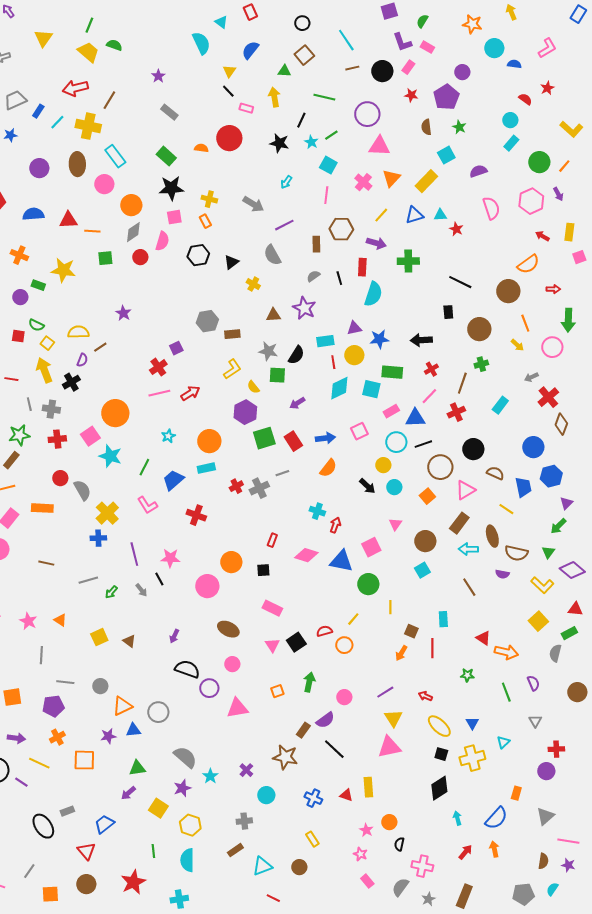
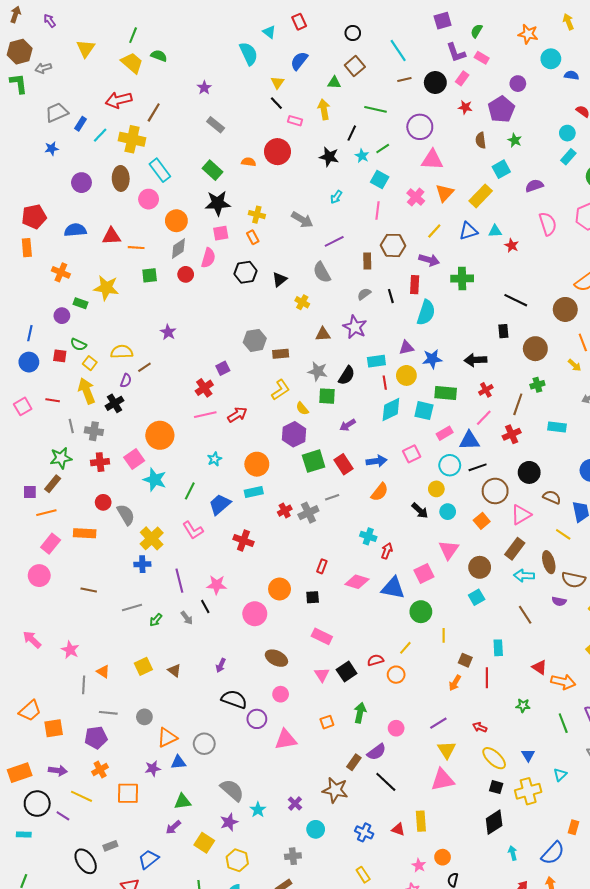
cyan rectangle: (500, 405) -> (557, 427), turned 60
pink triangle: (395, 524) -> (449, 550), size x1.5
orange triangle: (60, 620) -> (103, 672), moved

